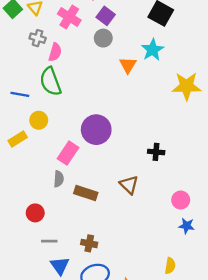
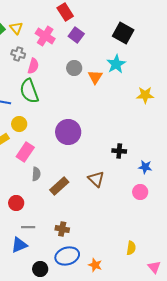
gray circle: (103, 38) -> (74, 68), moved
yellow star: (187, 86) -> (145, 95), size x0.7
pink rectangle: (68, 153) -> (25, 152), moved
brown rectangle: (86, 193) -> (59, 186), turned -60
blue star: (187, 226) -> (145, 167), moved
blue triangle: (60, 266) -> (19, 245), moved, turned 42

